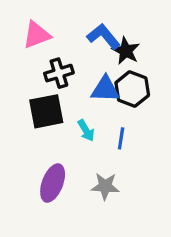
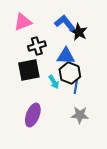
black hexagon: (132, 89) -> (70, 73), moved
gray star: (105, 186) -> (80, 115), moved

